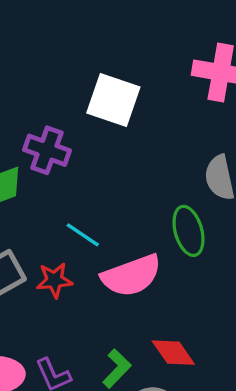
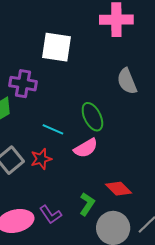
green ellipse: (188, 231) -> (92, 117), moved
pink semicircle: (131, 276) -> (86, 148), size x0.7

